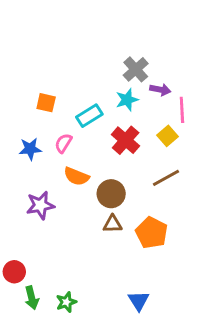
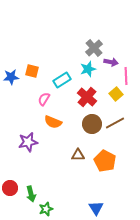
blue star: (30, 149) -> (11, 77), moved
brown circle: (111, 194) -> (92, 124), moved
green arrow: (32, 298) -> (31, 194), moved

